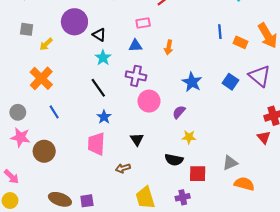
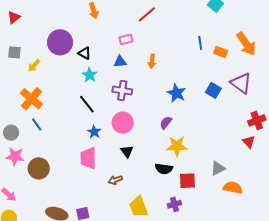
pink circle: (149, 101) -> (123, 123), moved
blue line: (54, 112) -> (37, 124), moved
yellow star: (189, 137) -> (177, 146), size x1.5

